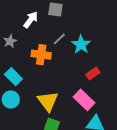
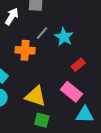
yellow triangle: (48, 101) -> (36, 96), turned -30

